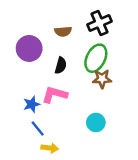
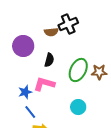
black cross: (100, 23) -> (68, 24), moved
green ellipse: (96, 58) -> (78, 70), moved
brown star: (102, 79) -> (99, 72), moved

